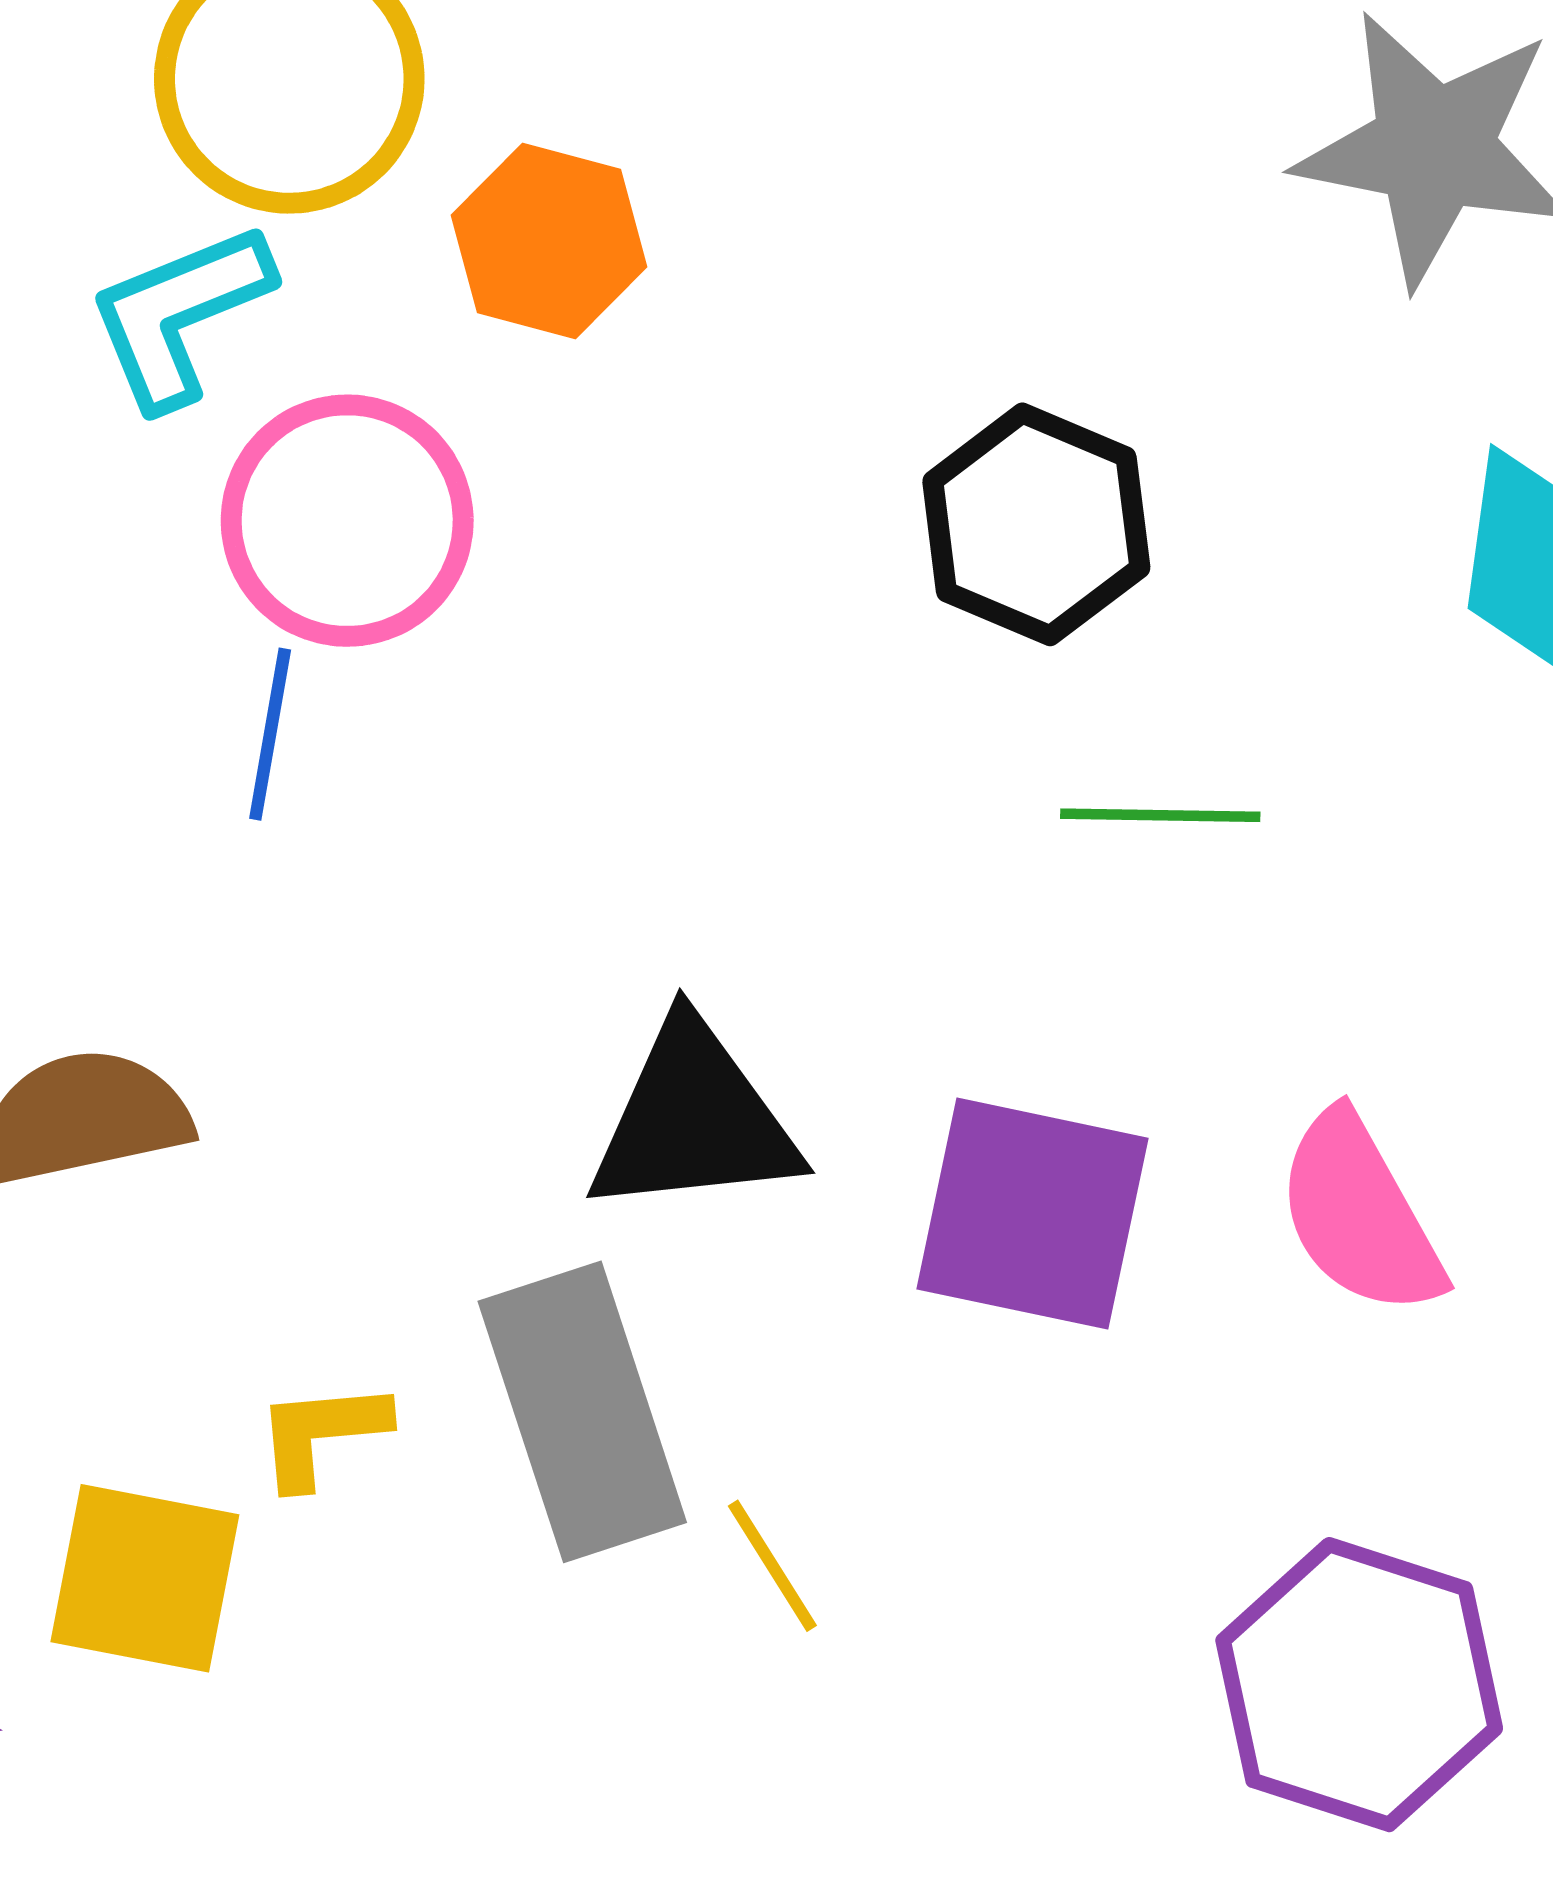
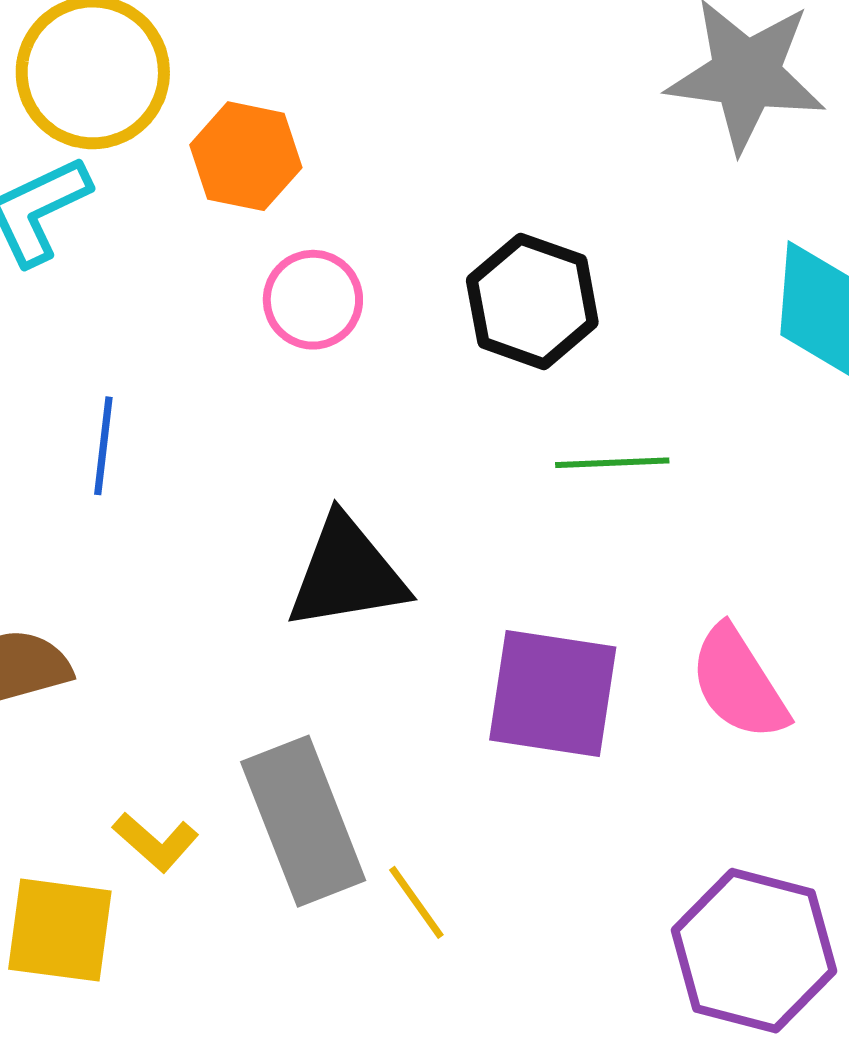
pink circle: (347, 521) -> (313, 300), moved, size x0.7
black triangle: (694, 1120) -> (347, 573), moved
yellow L-shape: (322, 1433) -> (156, 842), turned -130

